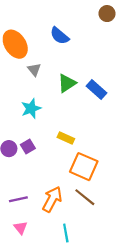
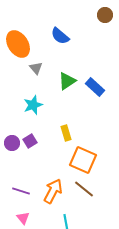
yellow rectangle: (66, 138) -> (66, 133), turned 49
purple line: (18, 199) -> (21, 191), turned 30

